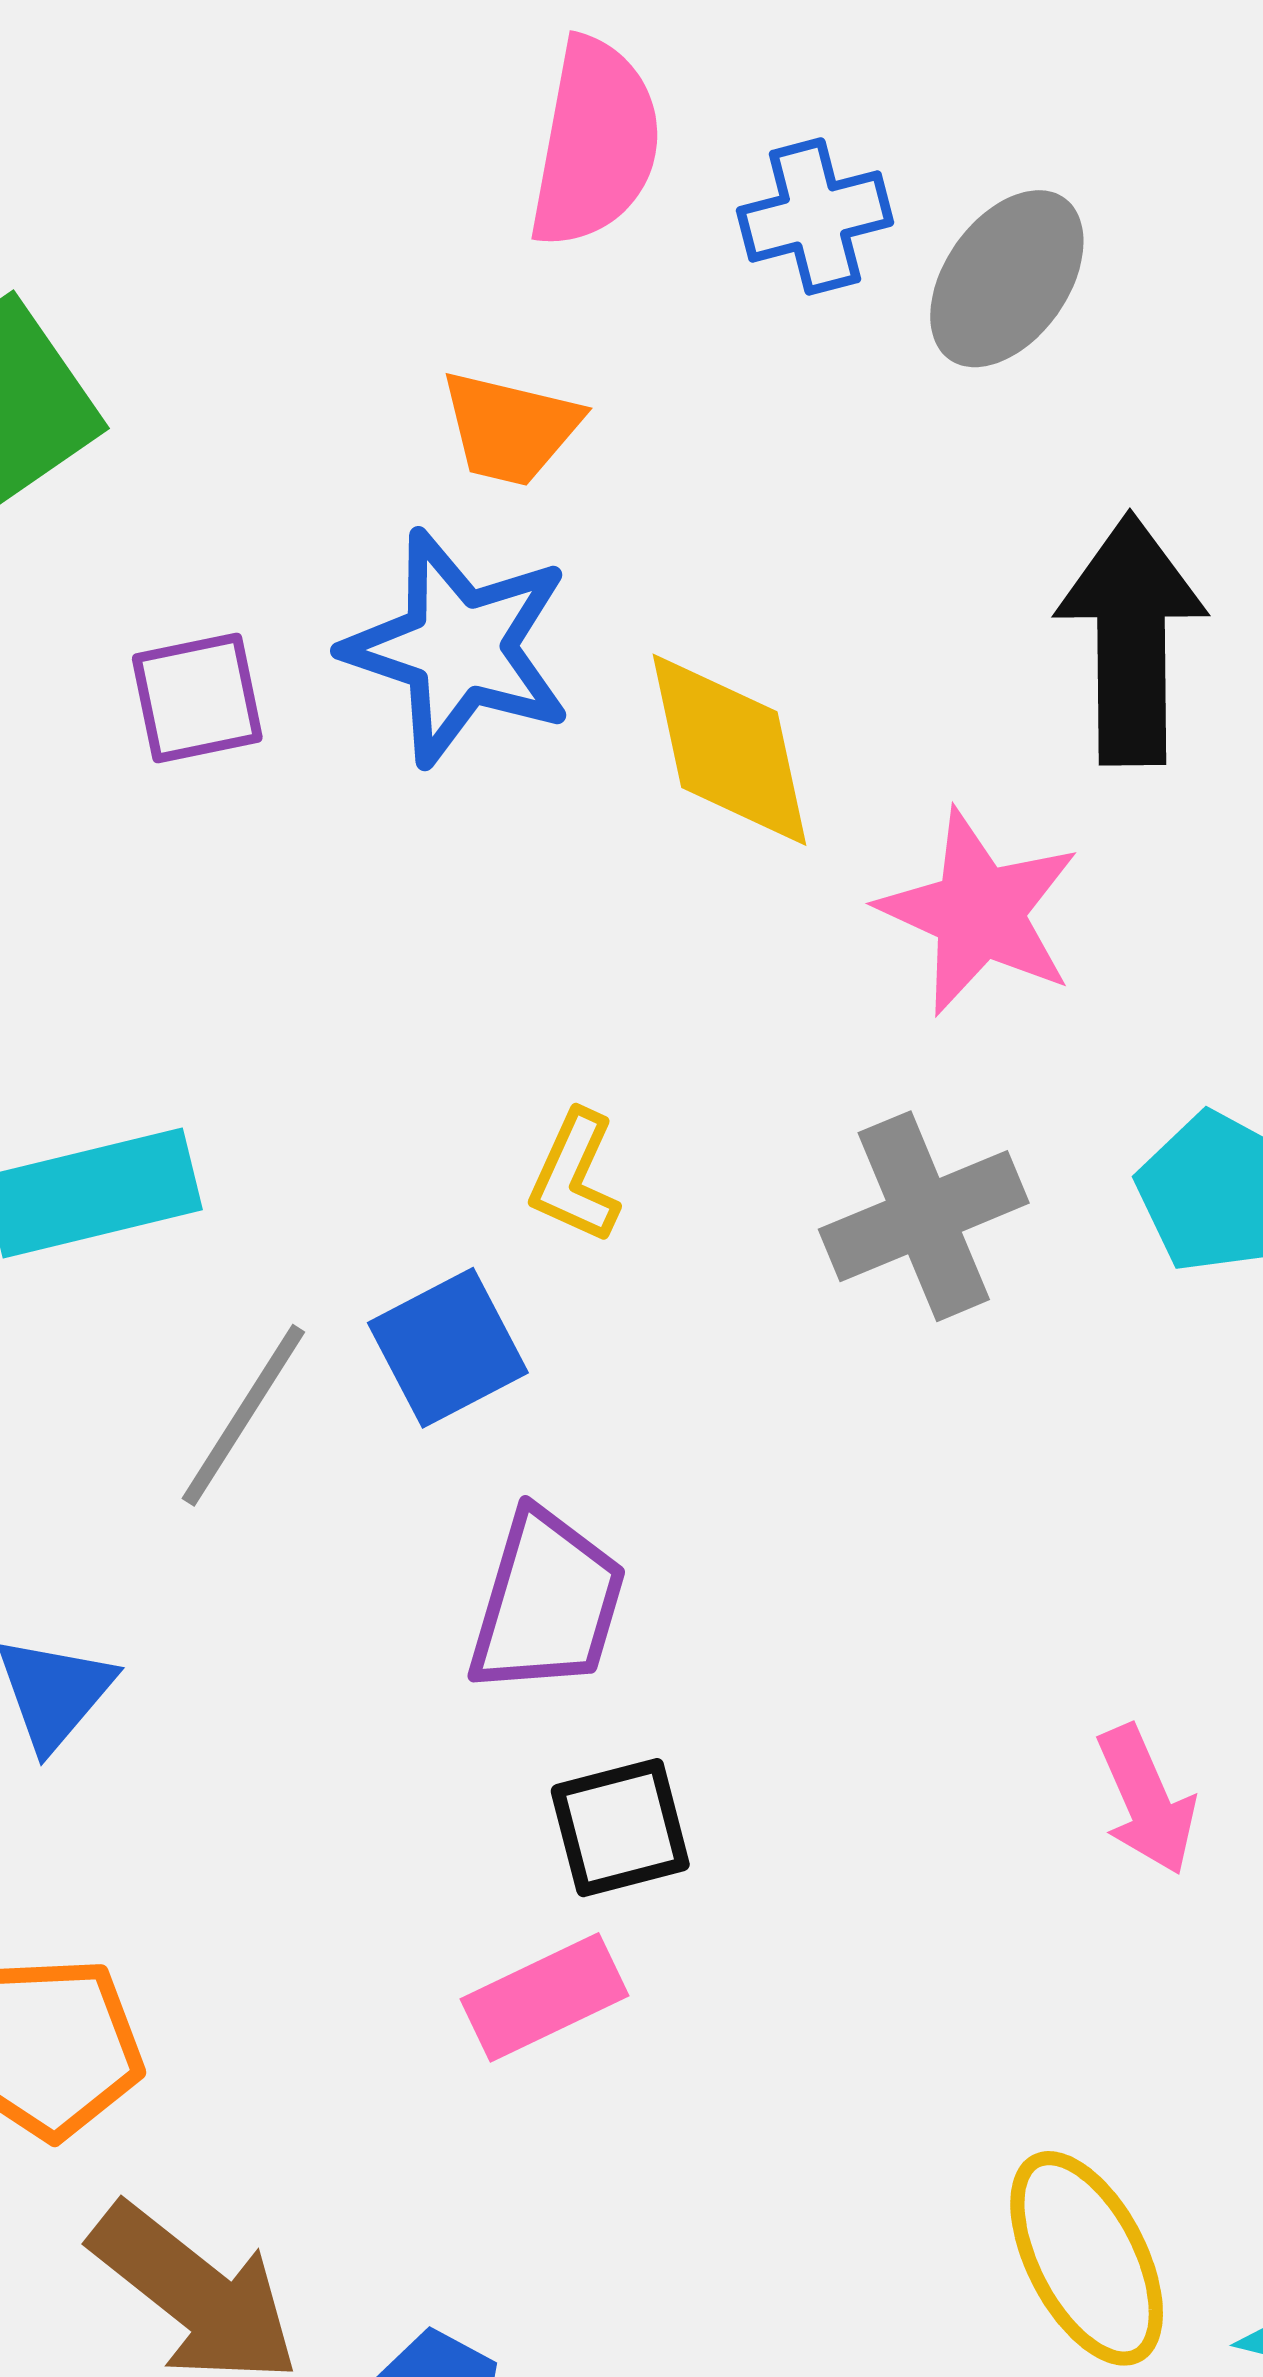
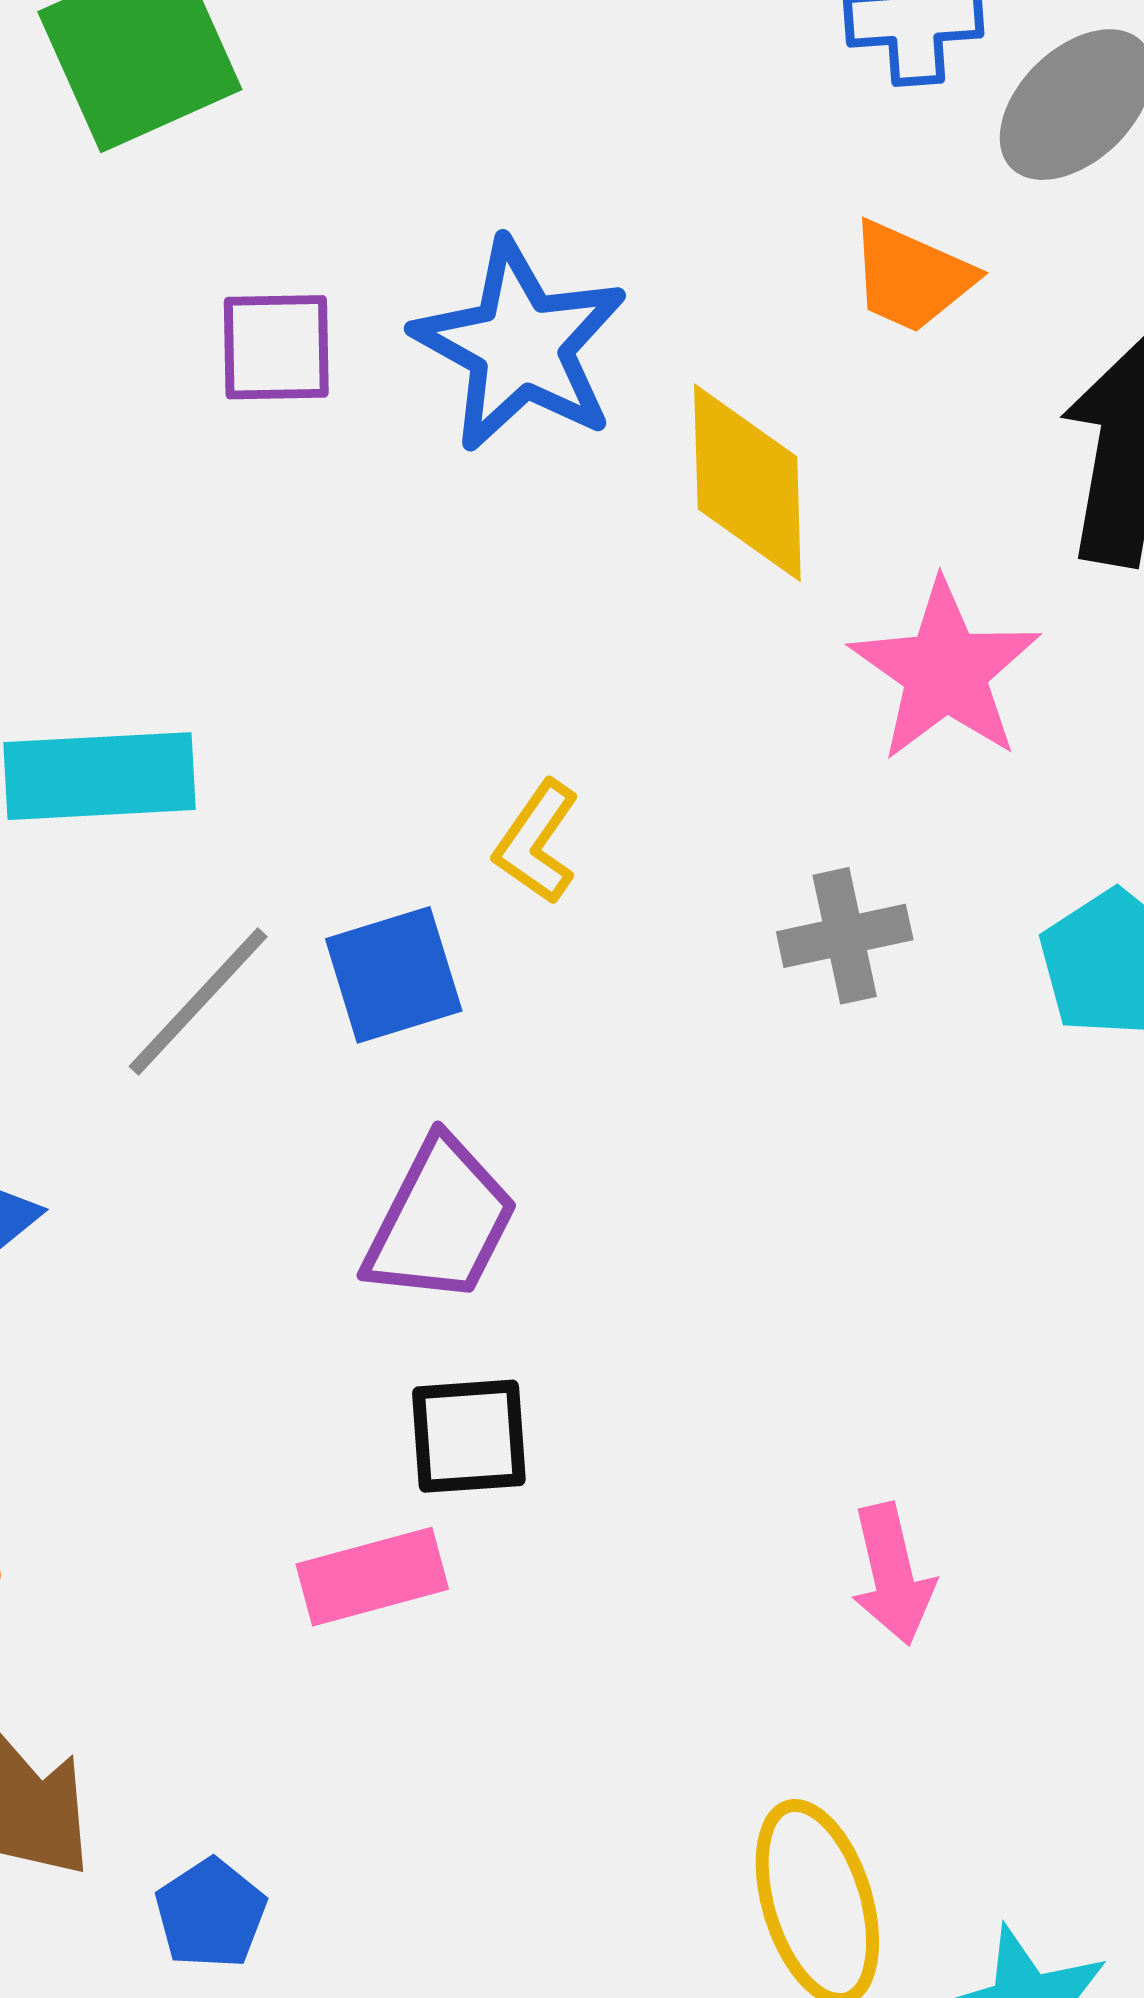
orange trapezoid: (510, 428) -> (911, 277), moved
gray cross: (924, 1216) -> (845, 936), size x0.7
pink arrow: (1146, 1800) -> (892, 1574), moved

